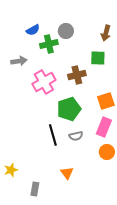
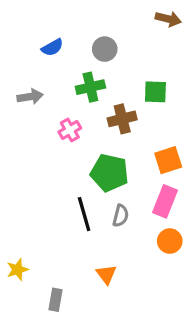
brown arrow: (106, 33) -> (168, 19), moved, turned -91
green cross: (49, 44) -> (90, 87), moved
pink cross: (44, 82) -> (70, 130), size x0.6
green pentagon: (69, 109) -> (109, 173), turned 30
gray semicircle: (76, 136) -> (121, 216), turned -64

